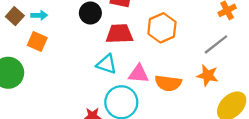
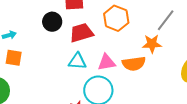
orange star: (208, 75) -> (152, 44), moved

